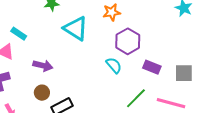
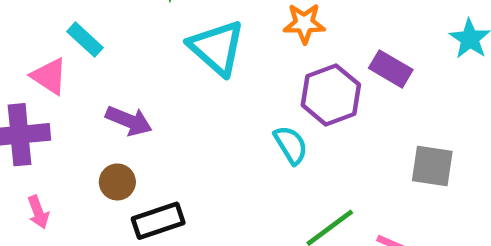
purple rectangle: (152, 67) -> (391, 69), moved
gray square: (184, 73) -> (432, 166), moved

